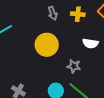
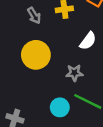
white semicircle: (90, 43) -> (88, 41), turned -49

